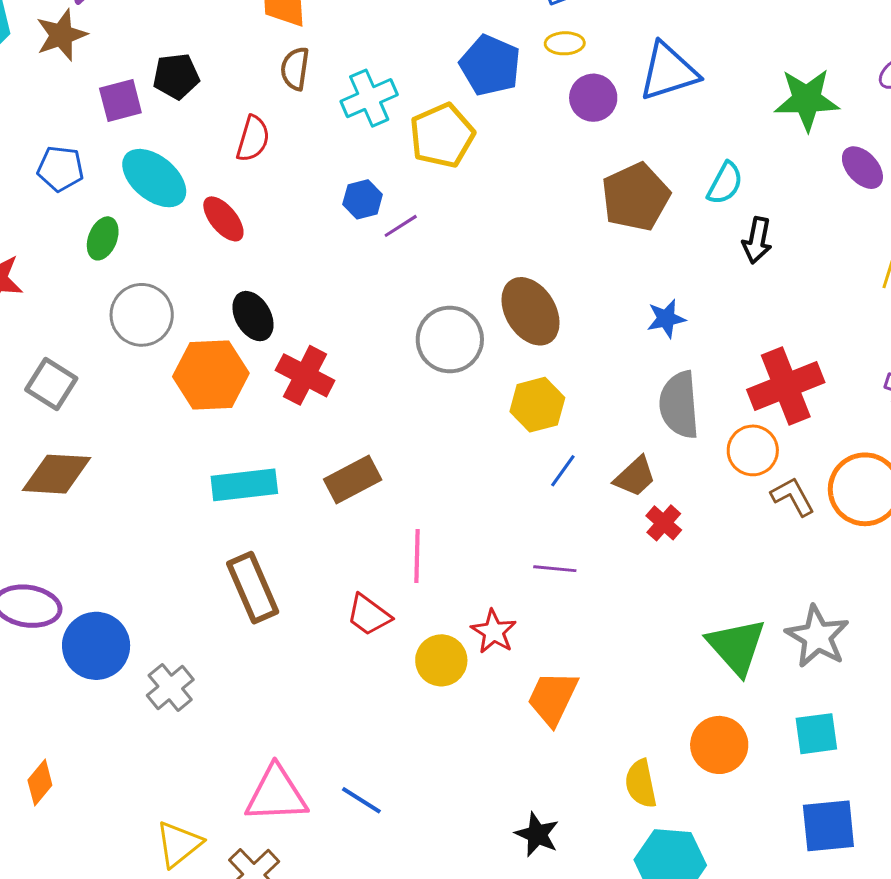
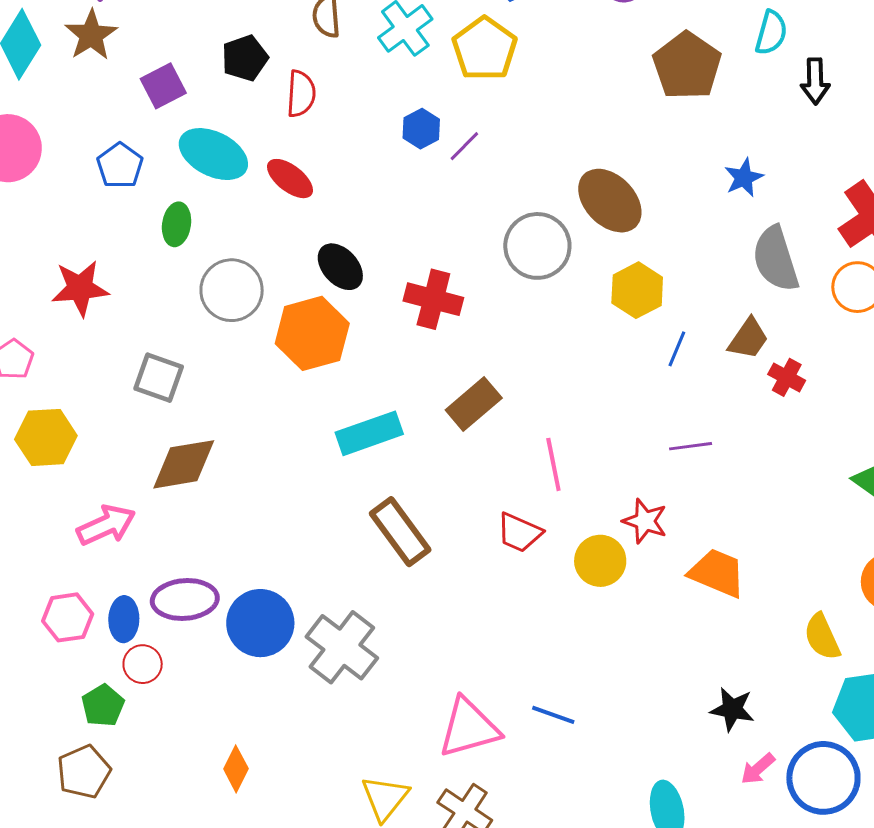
black pentagon: (176, 76) -> (245, 58), moved
blue pentagon: (60, 169) -> (120, 166), turned -30
red cross: (305, 375) -> (433, 299), moved
gray cross: (170, 688) -> (342, 647), size x1.5
orange trapezoid: (553, 698) -> (717, 573), turned 100

